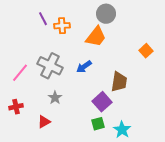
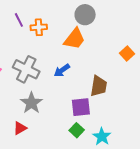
gray star: (55, 98) -> (31, 103), size x1.5
purple square: (102, 102) -> (81, 107), turned 36
green square: (98, 124) -> (77, 130), turned -32

